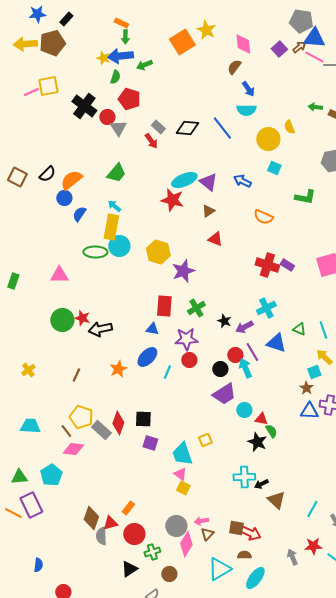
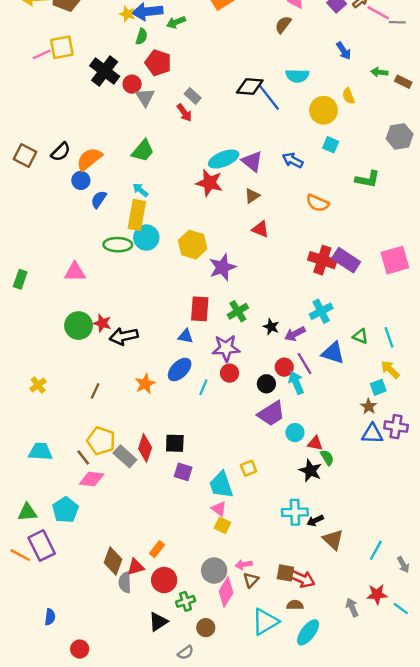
blue arrow: (248, 89) -> (344, 51), moved
black diamond: (187, 128) -> (250, 86), moved
purple rectangle: (287, 265) -> (346, 260), size x1.6

